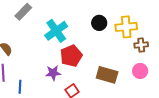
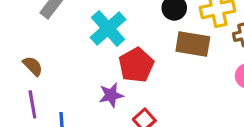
brown rectangle: (107, 75) -> (193, 44), moved

